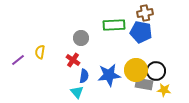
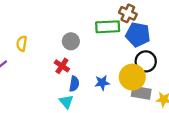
brown cross: (145, 13) -> (128, 13), moved, turned 35
yellow semicircle: (40, 52) -> (22, 44), moved
black circle: (156, 71) -> (146, 61), moved
blue star: (109, 75) -> (102, 83), size x0.6

